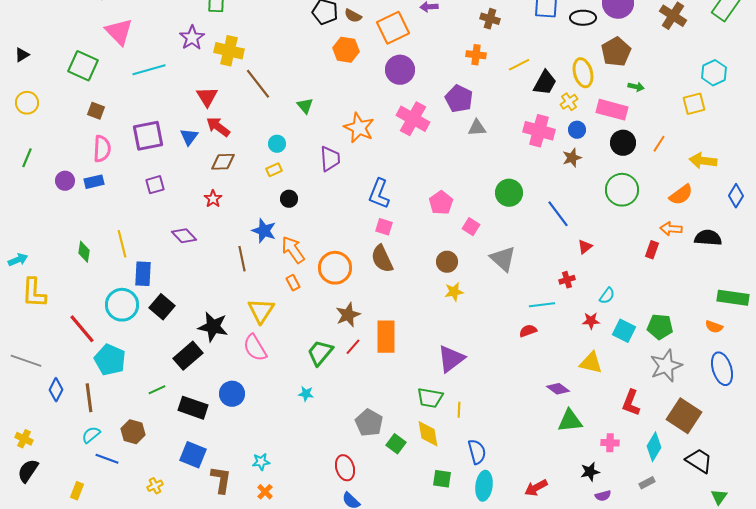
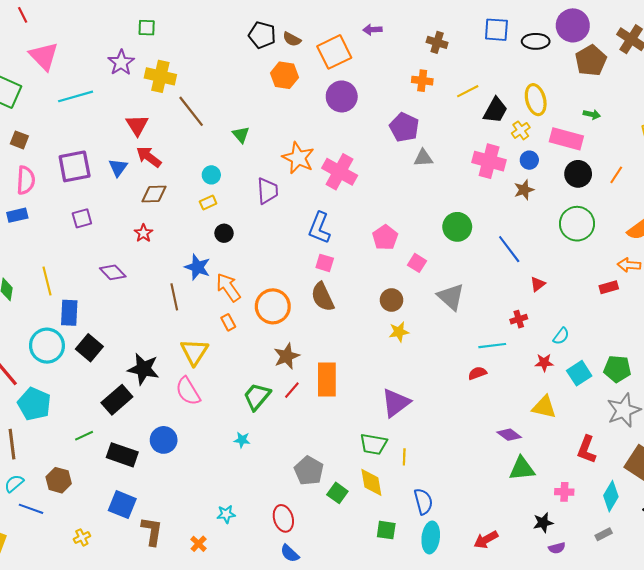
brown pentagon: (616, 52) -> (591, 60), moved
pink cross: (413, 119) -> (340, 172), moved
red rectangle: (652, 250) -> (609, 287), turned 54
cyan square: (624, 331) -> (579, 373), turned 30
cyan star: (261, 462) -> (226, 514), moved

